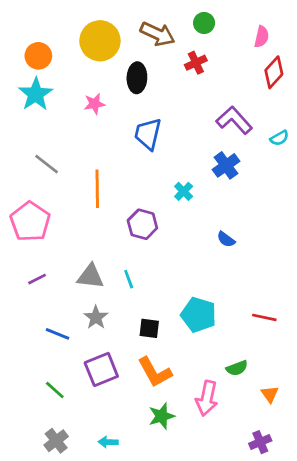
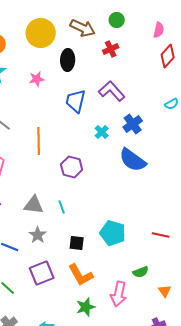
purple L-shape: (234, 120) -> (112, 91), moved
cyan cross: (184, 191) -> (102, 132), moved
blue semicircle: (226, 239) -> (133, 160), moved, size x2.0

